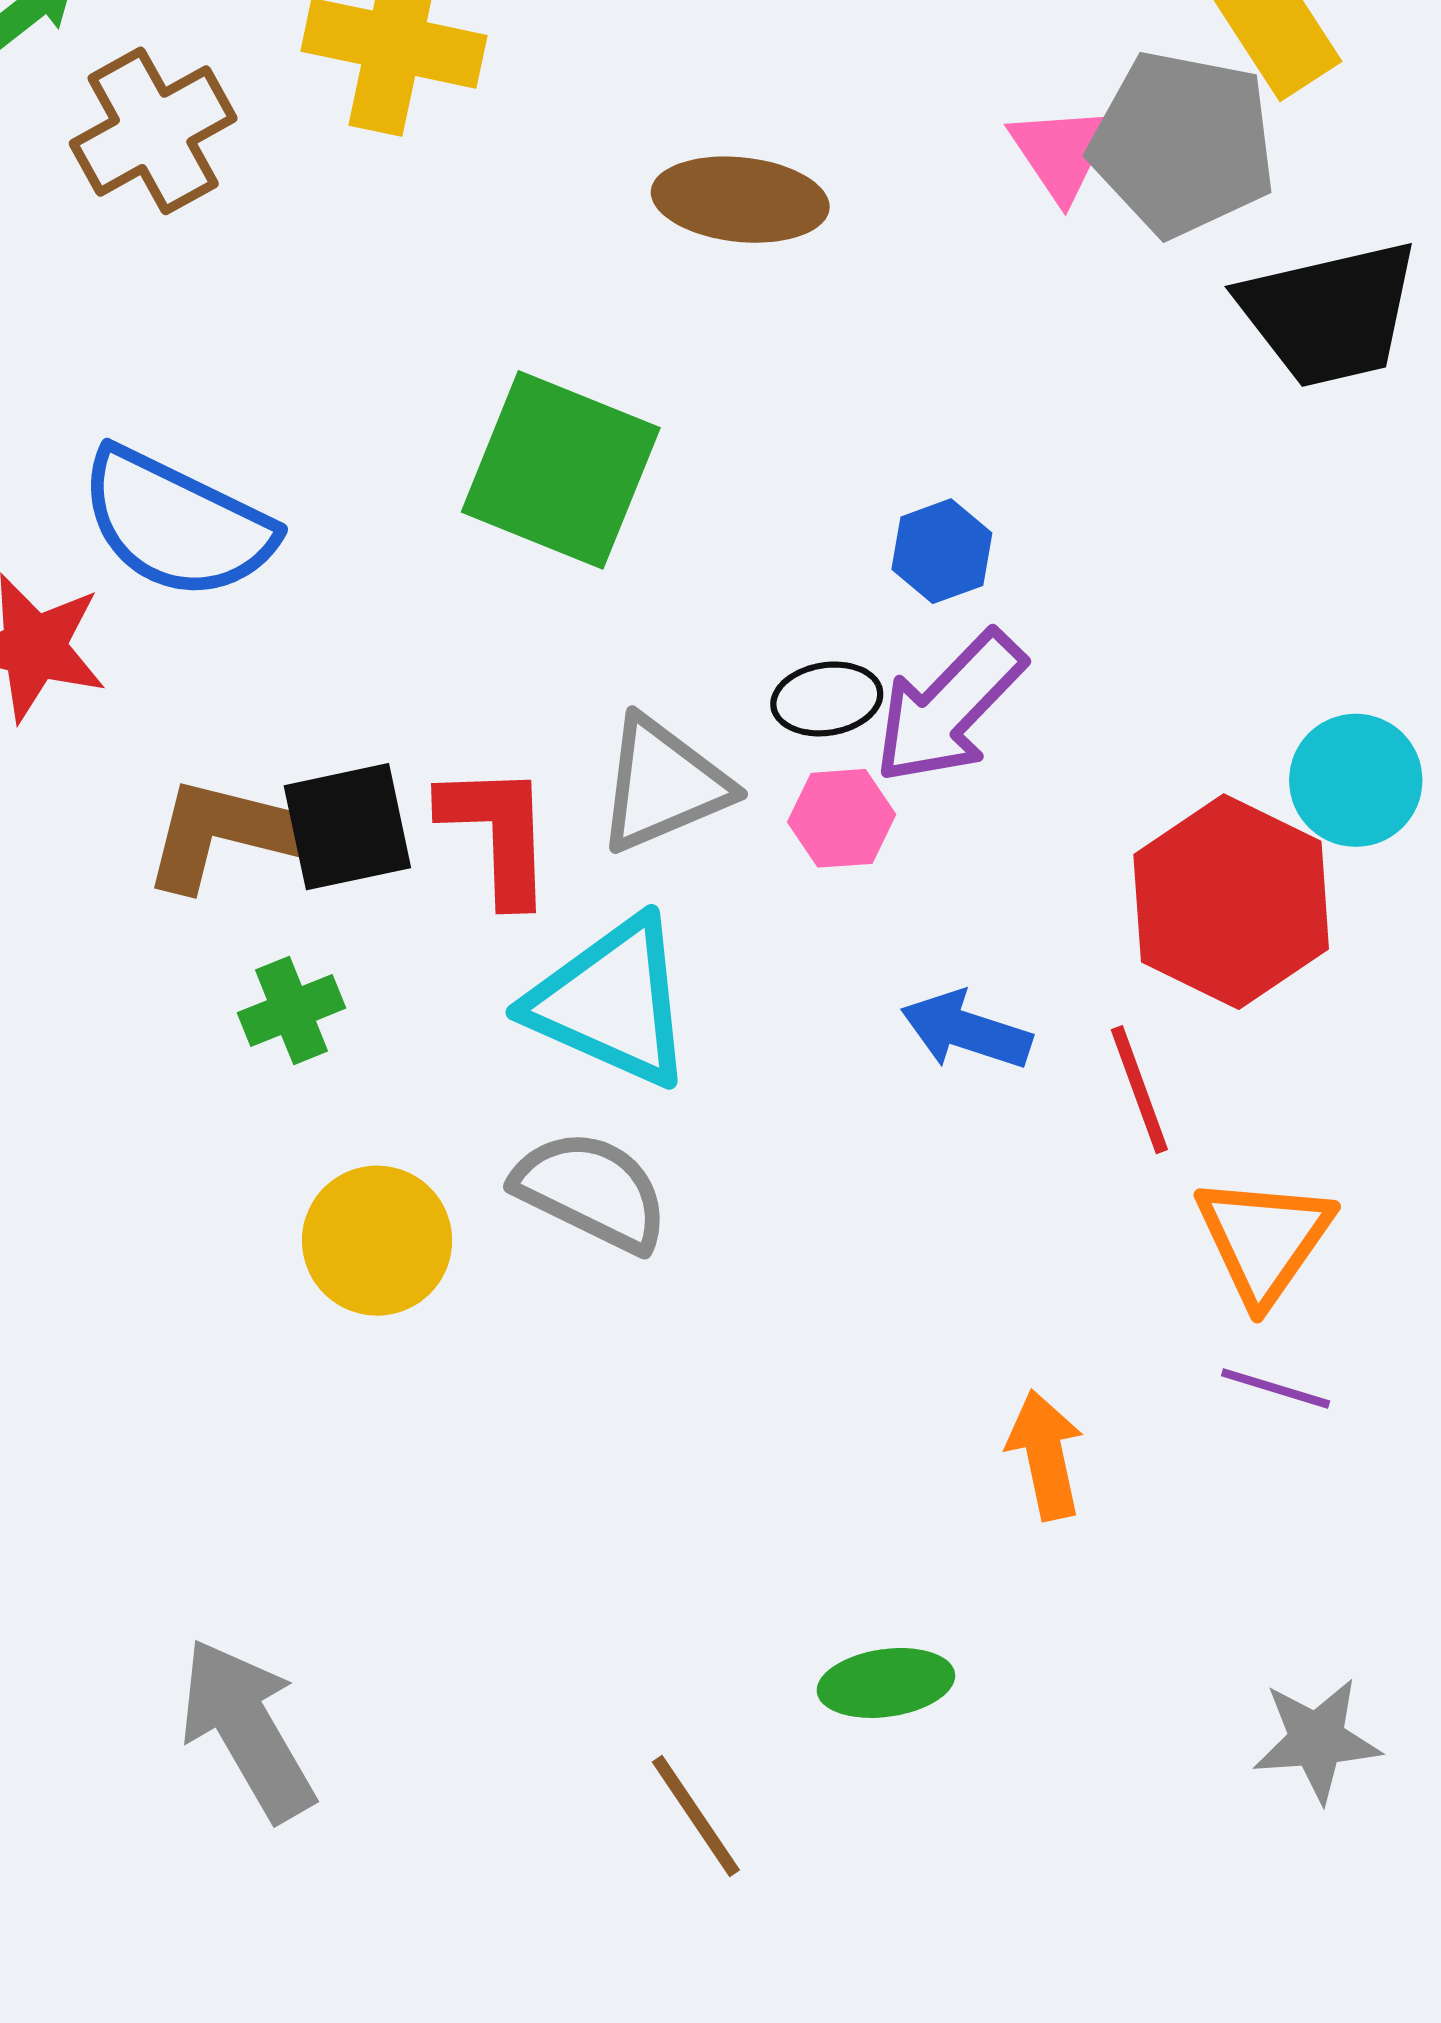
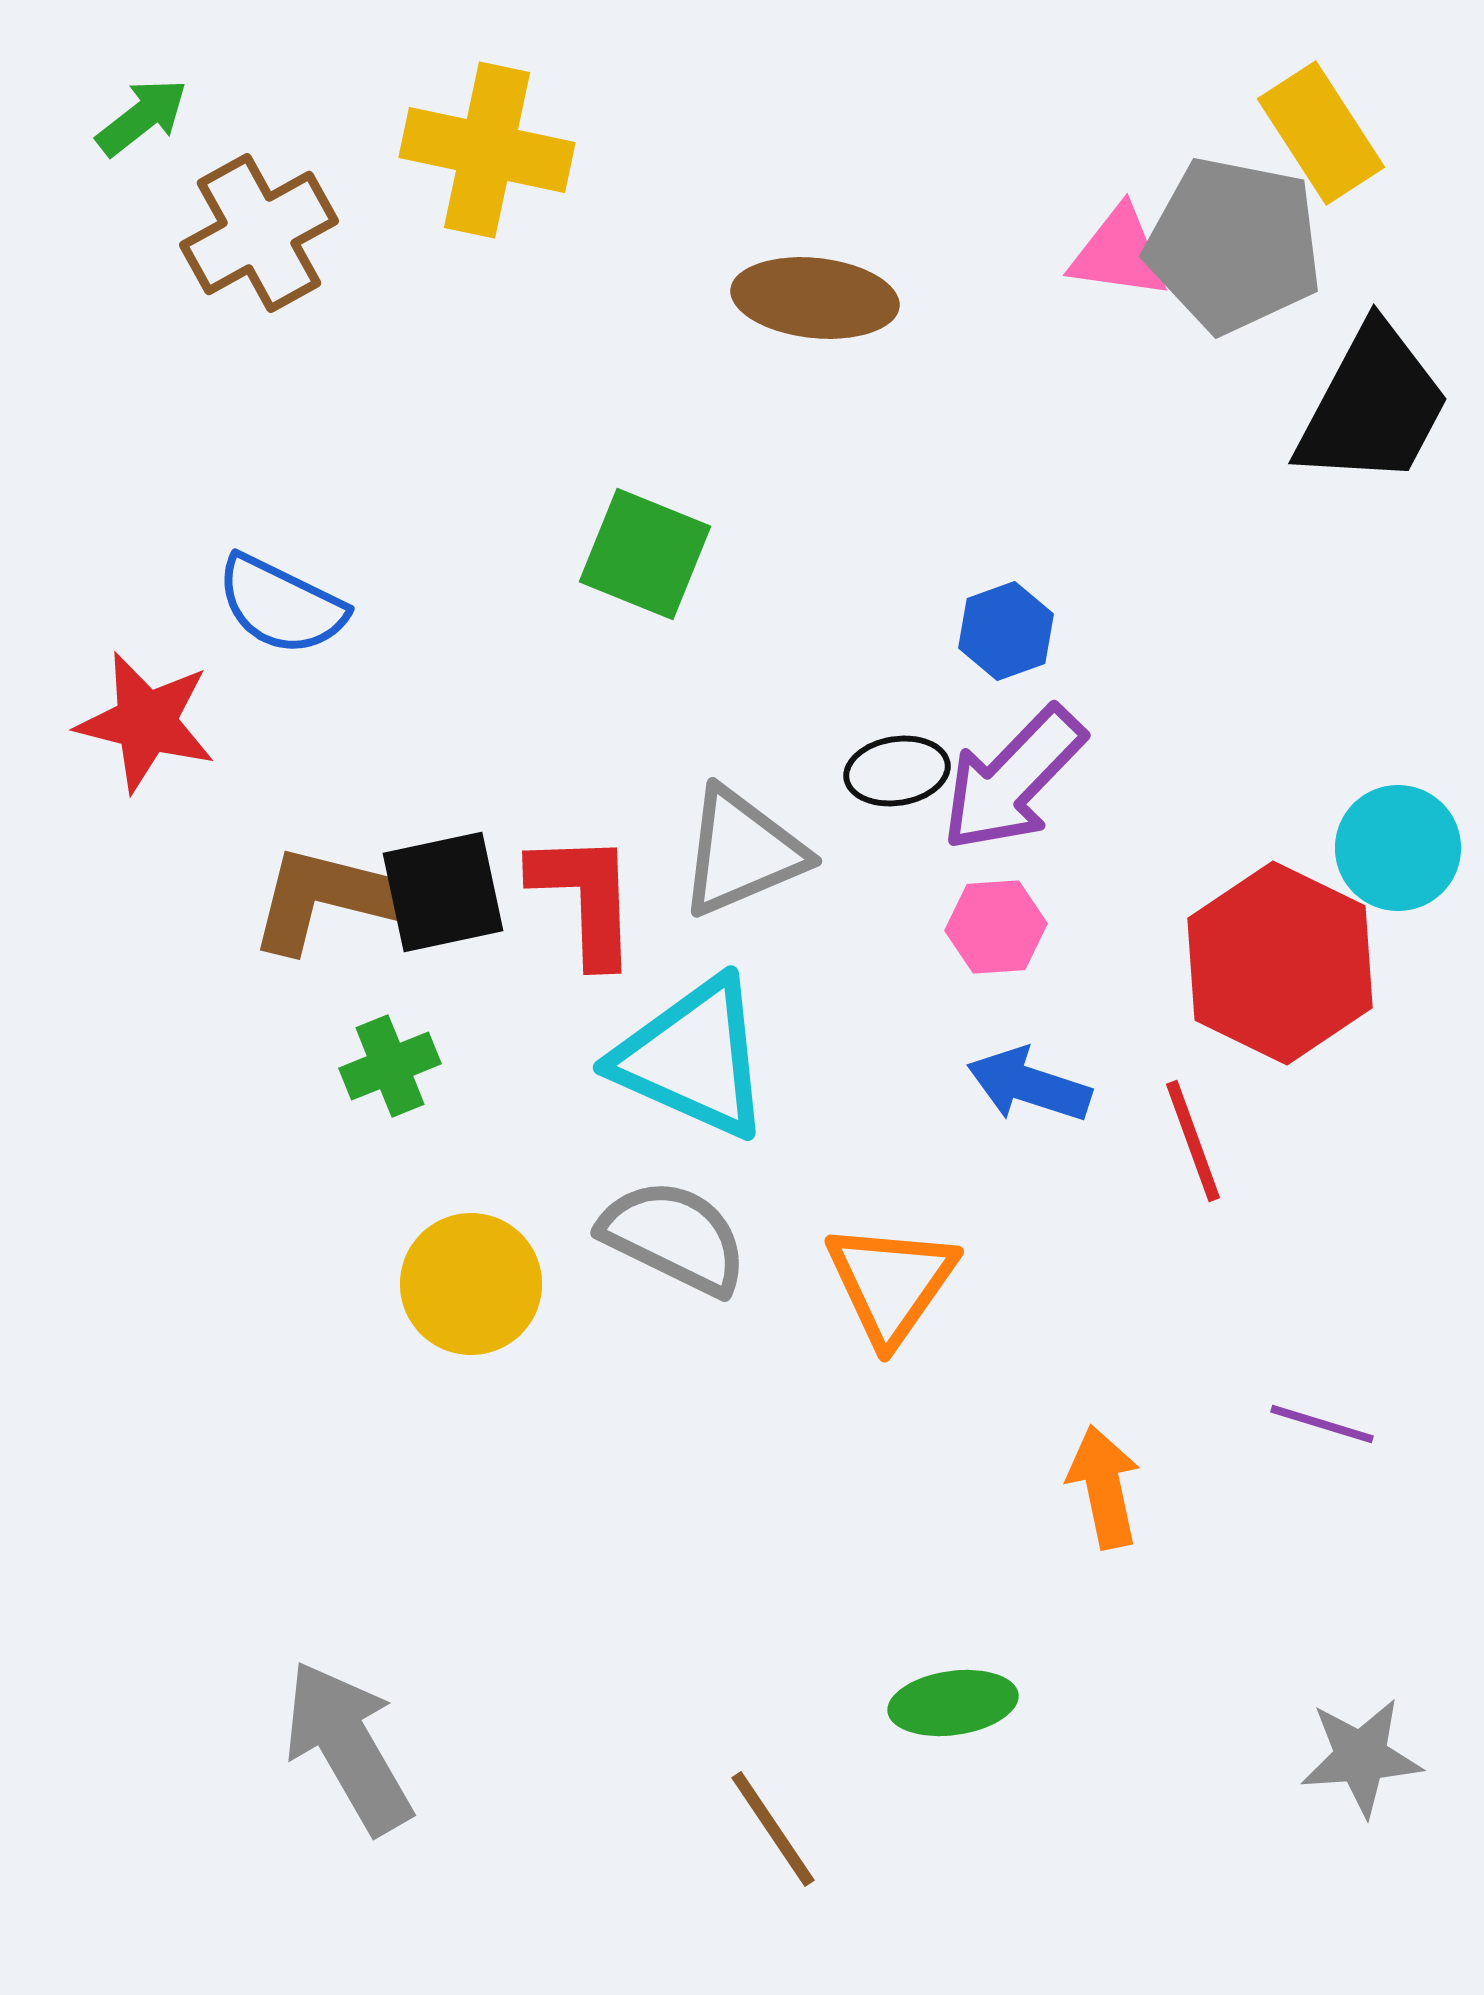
pink triangle: (1061, 152) -> (1119, 253), turned -48
black trapezoid: (1329, 314) -> (1373, 406), turned -49
green square: (561, 470) -> (645, 554), size x0.7
blue semicircle: (176, 524) -> (281, 605), size x0.7
pink hexagon: (842, 818) -> (996, 927), moved
orange triangle: (1264, 1240) -> (891, 1283), moved

